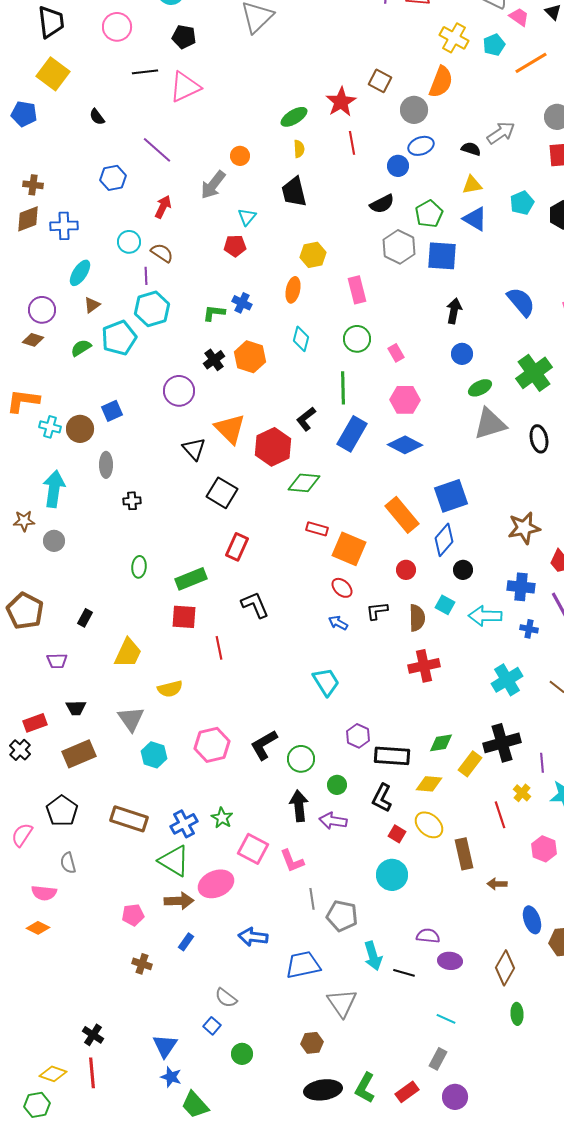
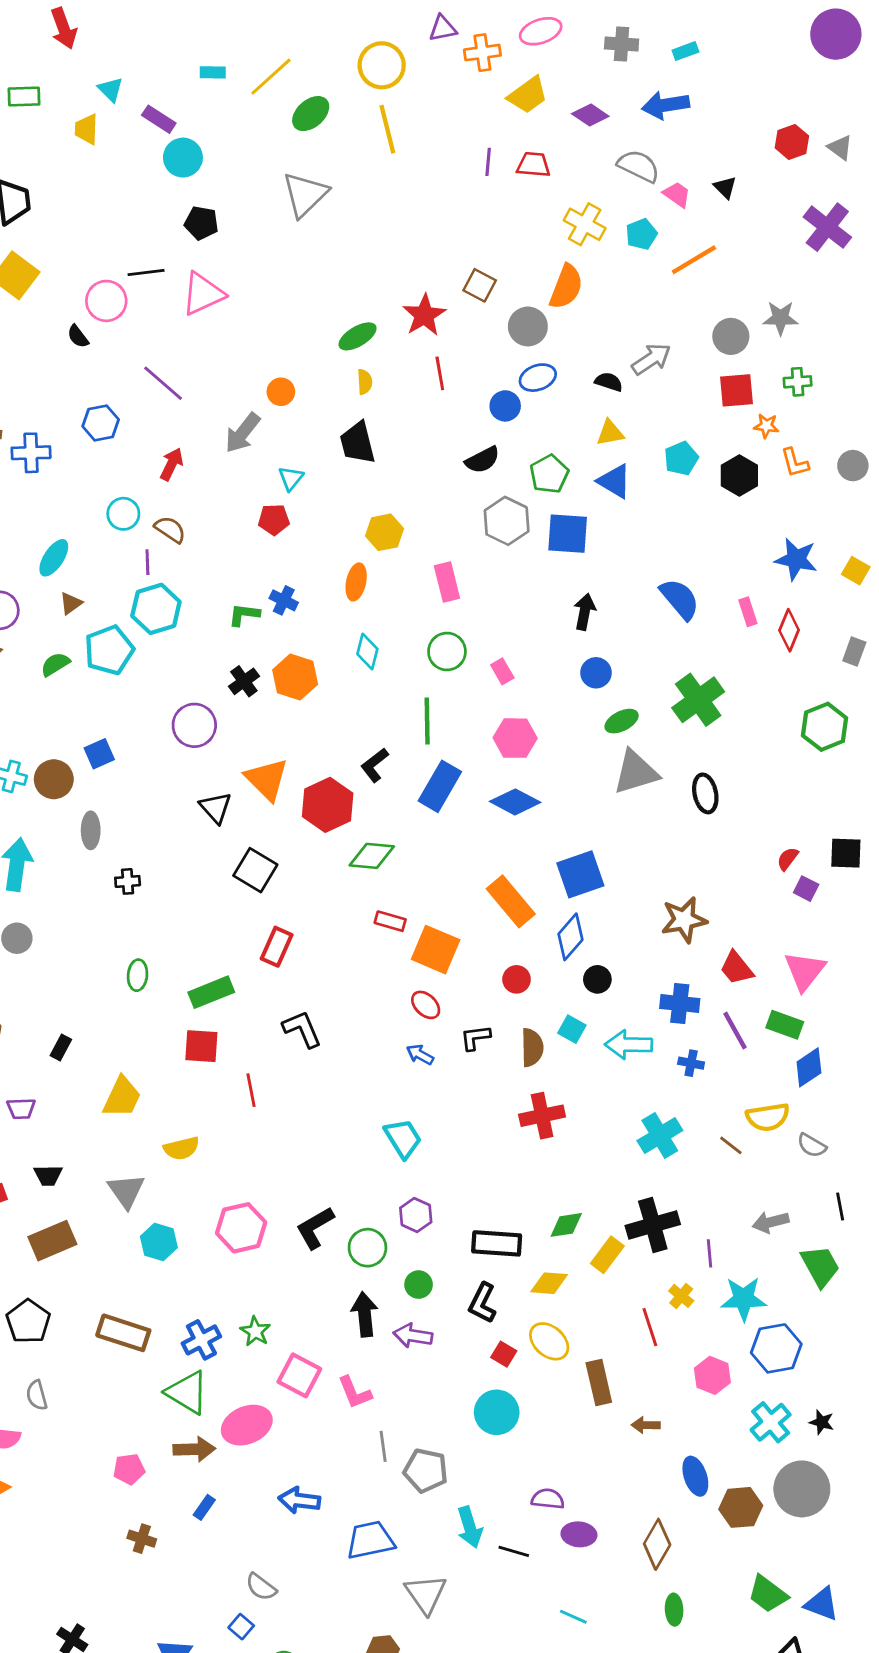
pink circle: (117, 27) -> (106, 301), moved
blue cross: (64, 226) -> (31, 453), moved
purple hexagon: (358, 736) -> (416, 1215), moved

